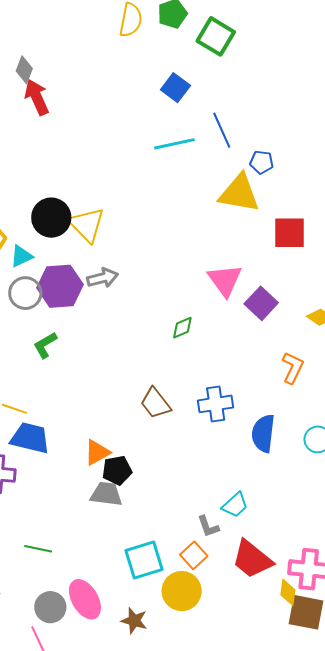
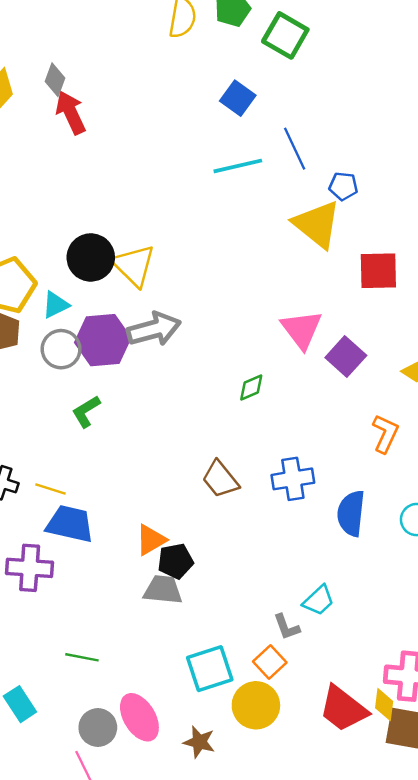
yellow triangle: (239, 193) -> (317, 224), turned 30
gray arrow: (103, 278) -> (154, 329), size x1.4
red trapezoid: (252, 559) -> (343, 709), moved

